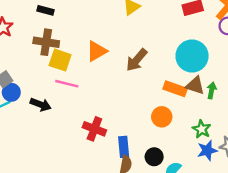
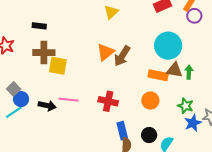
orange triangle: (97, 51) -> (105, 52), moved
pink line: (67, 84) -> (69, 100), moved
red cross: (94, 129) -> (108, 101), moved

